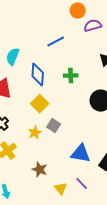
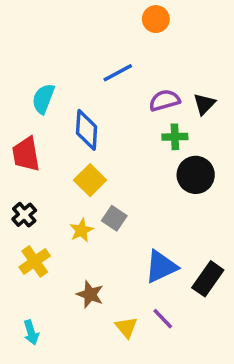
purple semicircle: (93, 26) -> (164, 100), moved
green cross: (71, 76) -> (175, 137), moved
blue triangle: (81, 154) -> (161, 267), turned -35

